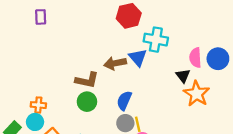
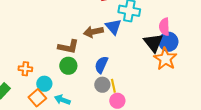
blue circle: (218, 59) -> (168, 42), moved
black triangle: (183, 76) -> (153, 43), size x1.5
cyan circle: (35, 122) -> (44, 84), moved

